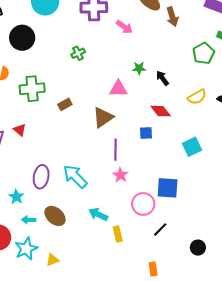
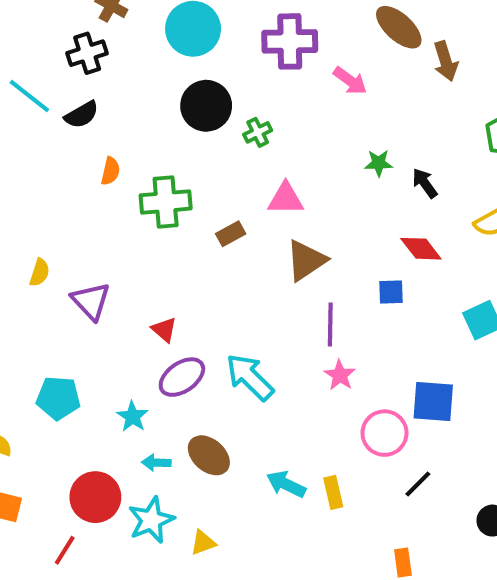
black circle: (22, 38) -> (206, 106), moved
pink triangle: (118, 89) -> (286, 199), moved
red triangle: (20, 130) -> (164, 330), moved
purple ellipse: (41, 177) -> (182, 377), turned 45
cyan arrow: (98, 214) -> (286, 484), moved

